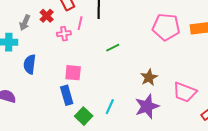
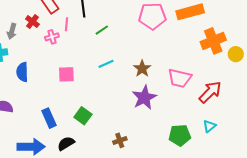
green line: (113, 48) -> (102, 30), moved
blue rectangle: (67, 95) -> (49, 118), moved
cyan line: (110, 107) -> (106, 64), moved, turned 49

